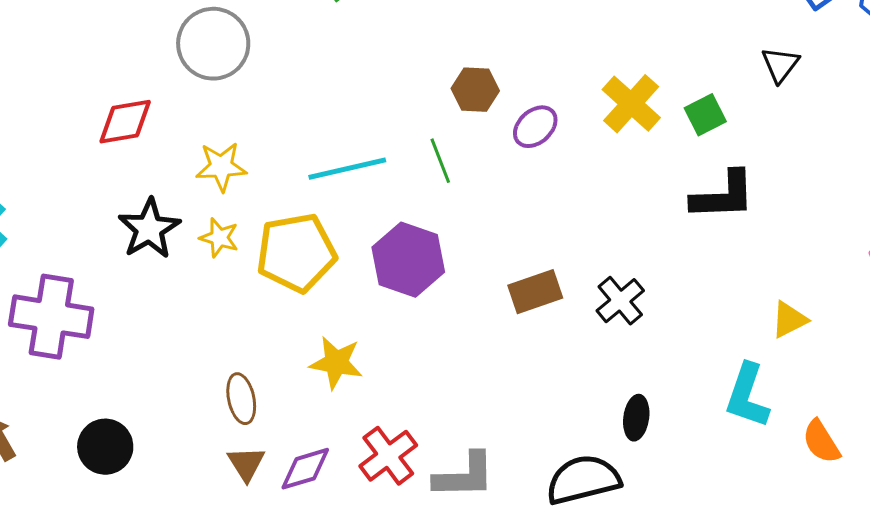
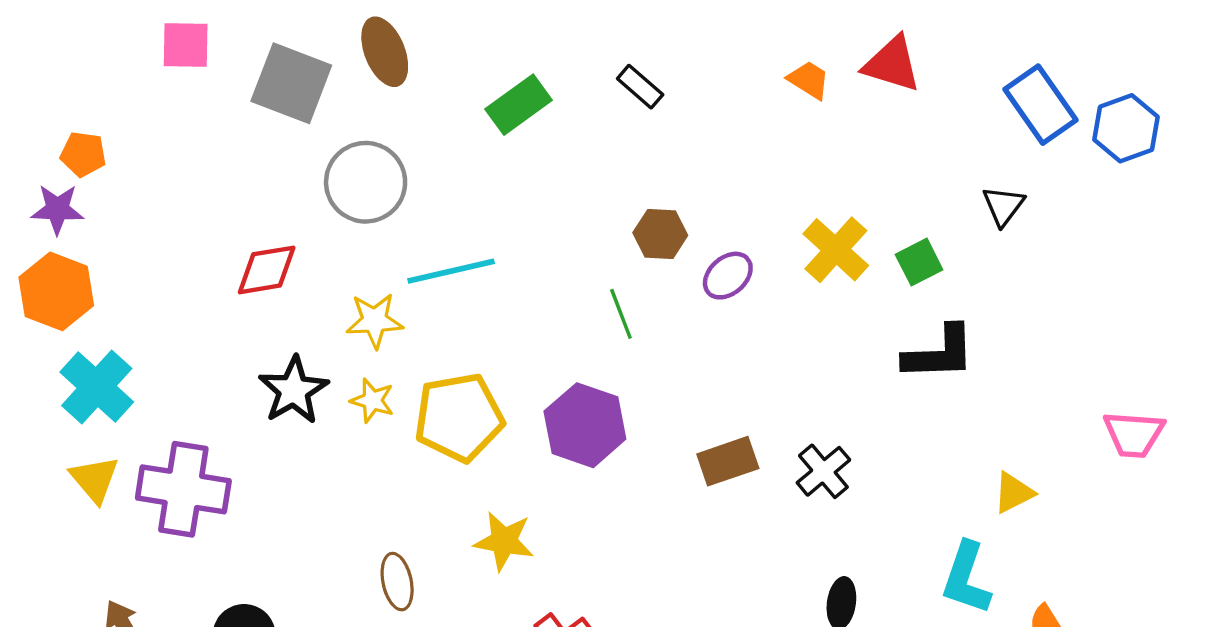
cyan line: (347, 169) -> (451, 271), moved

